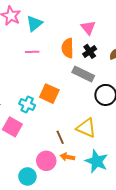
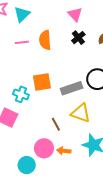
orange semicircle: (68, 48) -> (45, 40), moved
gray rectangle: (83, 74) -> (72, 88), moved, turned -40
orange square: (49, 94) -> (42, 82), turned -30
orange arrow: (67, 157) -> (64, 151), moved

